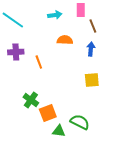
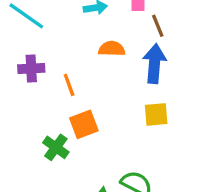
blue arrow: (91, 49) -> (154, 64), size x1.6
orange square: (48, 113) -> (84, 124), moved

